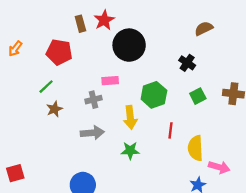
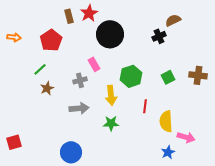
orange arrow: (15, 49) -> (14, 37), turned -120
red pentagon: (59, 52) -> (51, 40), turned 30
black cross: (187, 63) -> (159, 36), moved, turned 32
pink rectangle: (110, 81) -> (94, 64), turned 64

